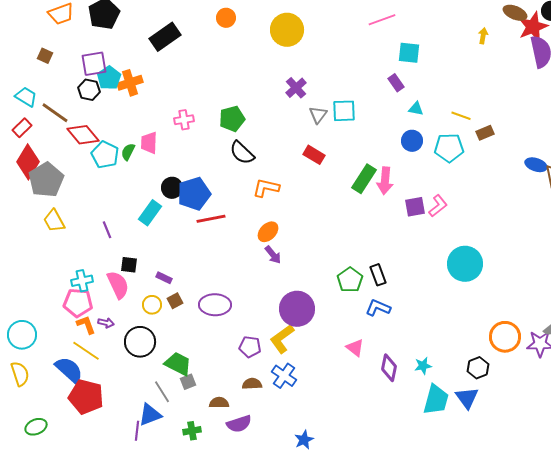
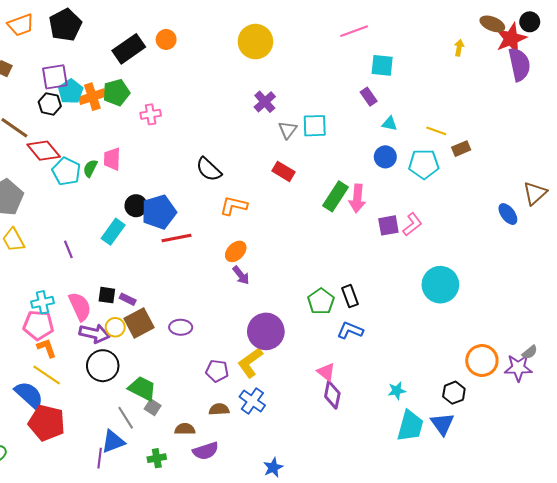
orange circle: (226, 18) -> (166, 39), moved
green pentagon: (232, 119) -> (116, 92), moved
pink cross: (184, 120) -> (151, 114), moved
blue ellipse: (536, 165) -> (508, 214), moved, turned 35
black square: (129, 265) -> (107, 295), moved
brown square: (175, 301) -> (139, 323), size x1.8
purple ellipse: (215, 305) -> (181, 327), size x0.7
purple arrow: (106, 323) -> (94, 333), moved, size x1.8
purple diamond: (389, 368) -> (332, 395), moved
gray square: (188, 382) -> (153, 407), turned -35

